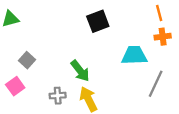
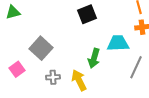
gray square: (27, 60) -> (41, 48), moved, size x1.6
green arrow: (80, 71) -> (94, 58), moved, turned 54

